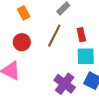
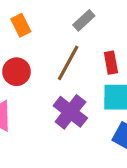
purple cross: (65, 84) -> (70, 112), moved

